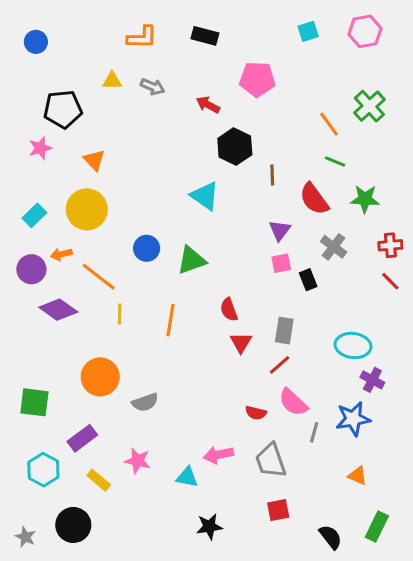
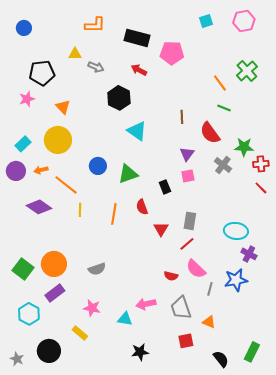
black rectangle: (205, 36) -> (137, 38), moved, size x1.4
gray arrow: (153, 87) -> (96, 67), moved
black hexagon: (235, 147) -> (119, 98), moved
green star: (365, 199) -> (244, 147), moved
purple circle: (31, 269) -> (16, 171), moved
black rectangle: (308, 280) -> (165, 187), moved
red semicircle: (229, 310) -> (142, 207), moved
orange circle: (100, 377) -> (54, 264), moved
green square: (34, 402) -> (23, 269), turned 30
orange triangle: (357, 476) -> (209, 322), moved
yellow rectangle: (99, 480) -> (80, 333), moved

